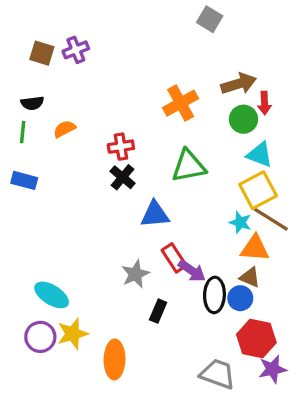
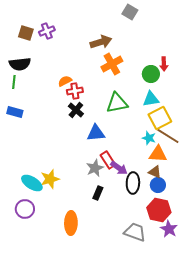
brown arrow: (239, 84) -> (101, 42), moved
black semicircle: (32, 103) -> (20, 64), size x1.5
orange semicircle: (65, 129) -> (65, 81), moved
cyan triangle: (260, 155) -> (151, 99), moved, turned -30
gray star: (135, 274) -> (95, 168), moved
blue circle: (240, 298) -> (158, 185), moved
yellow star: (73, 334) -> (50, 179), moved
purple star: (273, 369) -> (169, 229), turned -30

